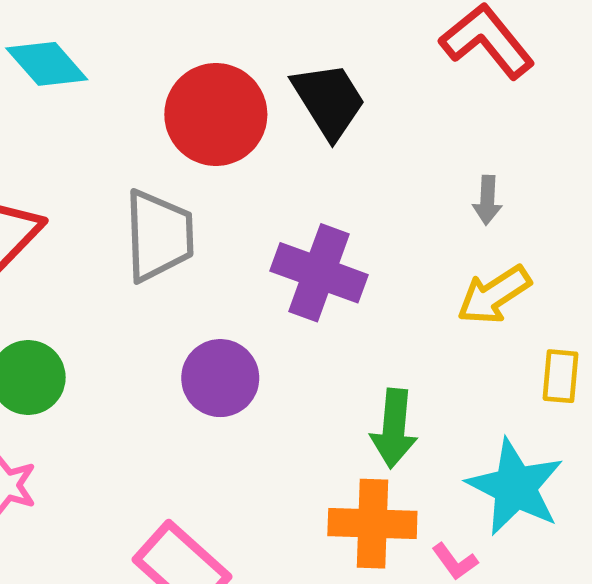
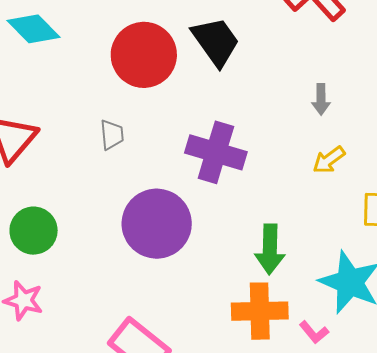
gray trapezoid: (159, 236) -> (112, 135), size x0.5
yellow arrow: (494, 295) -> (329, 160), size x0.7
purple circle: (220, 378) -> (157, 224), size x1.4

